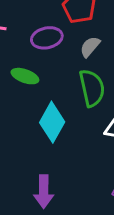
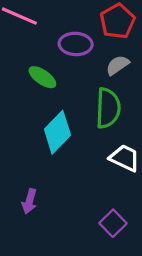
purple arrow: (44, 192) -> (29, 201), size x0.7

